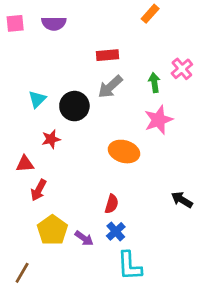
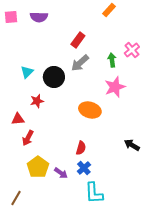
red rectangle: (107, 55) -> (78, 40), turned -49

